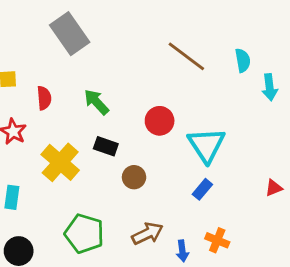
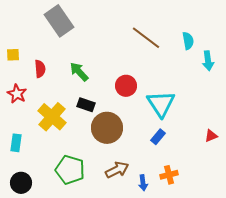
brown circle: (134, 177) -> (107, 128), size x1.8
orange cross: (217, 240) -> (169, 175), turned -36

